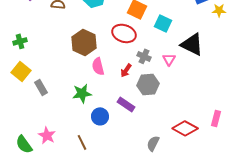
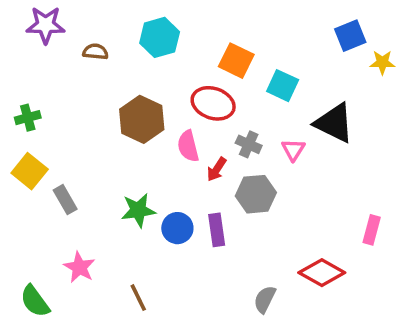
pink semicircle: (98, 66) -> (188, 146), moved
purple rectangle: (126, 104) -> (217, 230), turned 48
blue circle: (100, 116) -> (177, 228), moved
pink rectangle: (216, 118) -> (372, 230), moved
pink star: (47, 135) -> (79, 267), moved

